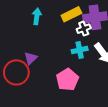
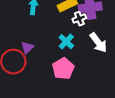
cyan cross: (80, 50) -> (66, 42), moved, turned -35

